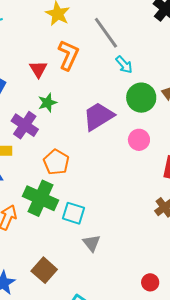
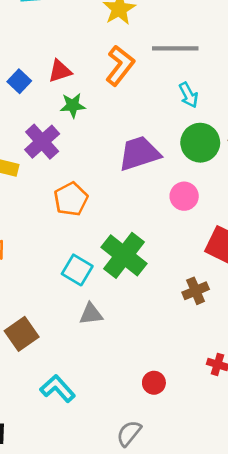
gray line: (106, 33) -> (175, 48), turned -68
red triangle: (38, 69) -> (60, 71), moved, turned 30
green star: (47, 103) -> (73, 105), moved
green cross: (41, 198) -> (124, 255), moved
gray triangle: (92, 243) -> (91, 314), turned 48

